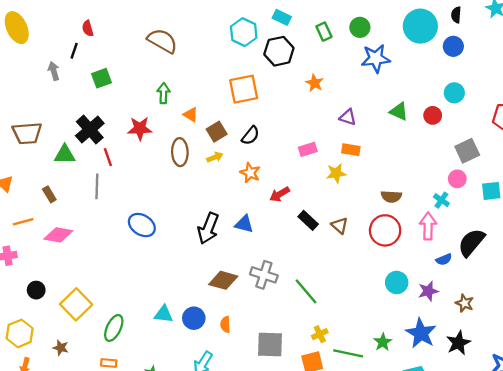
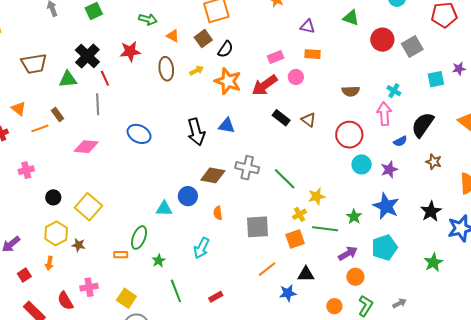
green arrow: (164, 93) -> (148, 19), turned 108
red circle: (433, 115) -> (382, 40), moved, size x1.5
brown square: (217, 132) -> (203, 39), moved
orange star: (250, 173) -> (228, 81), size x1.5
yellow star: (336, 173) -> (317, 196), moved
pink circle: (457, 179) -> (296, 77), moved
red arrow: (280, 194) -> (265, 85), moved, size x1.5
orange line: (23, 222) -> (40, 128), moved
black arrow: (208, 228) -> (196, 132), turned -32
red circle: (385, 230) -> (349, 135), moved
pink diamond: (58, 235) -> (86, 147), moved
brown star: (465, 303) -> (434, 162), moved
blue circle: (194, 318) -> (188, 196), moved
green ellipse: (114, 328) -> (139, 238), moved
yellow hexagon: (20, 333) -> (56, 233), moved
black star: (458, 343) -> (431, 211), moved

